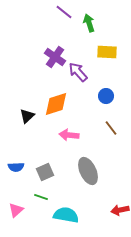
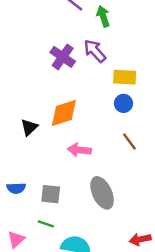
yellow rectangle: (107, 52) -> (125, 77), moved
purple arrow: (78, 72) -> (95, 51), moved
gray square: (45, 172) -> (51, 194), turned 30

